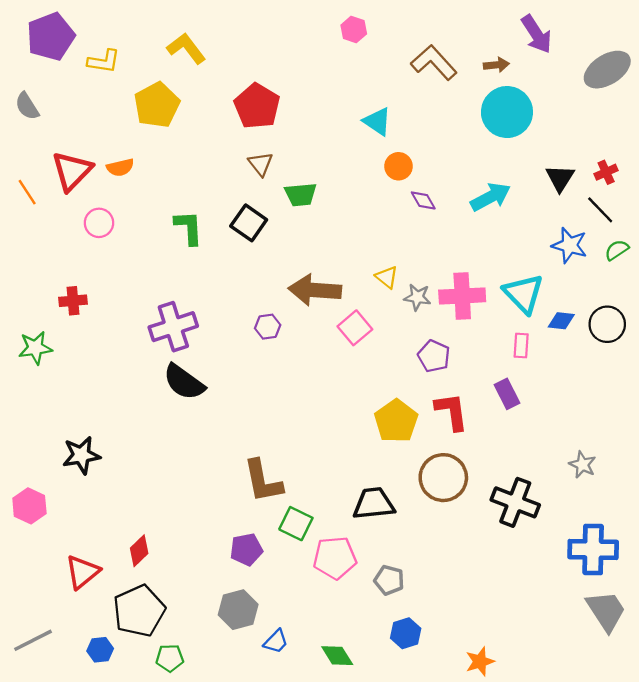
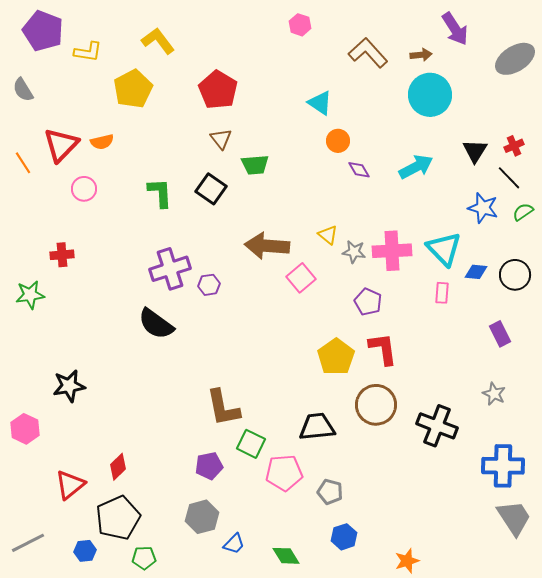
purple pentagon: (51, 37) -> (43, 31), turned -30
purple cross: (173, 327) -> (170, 269), moved
purple hexagon: (268, 327) -> (209, 285), moved
purple rectangle: (507, 394) -> (500, 334), moved

